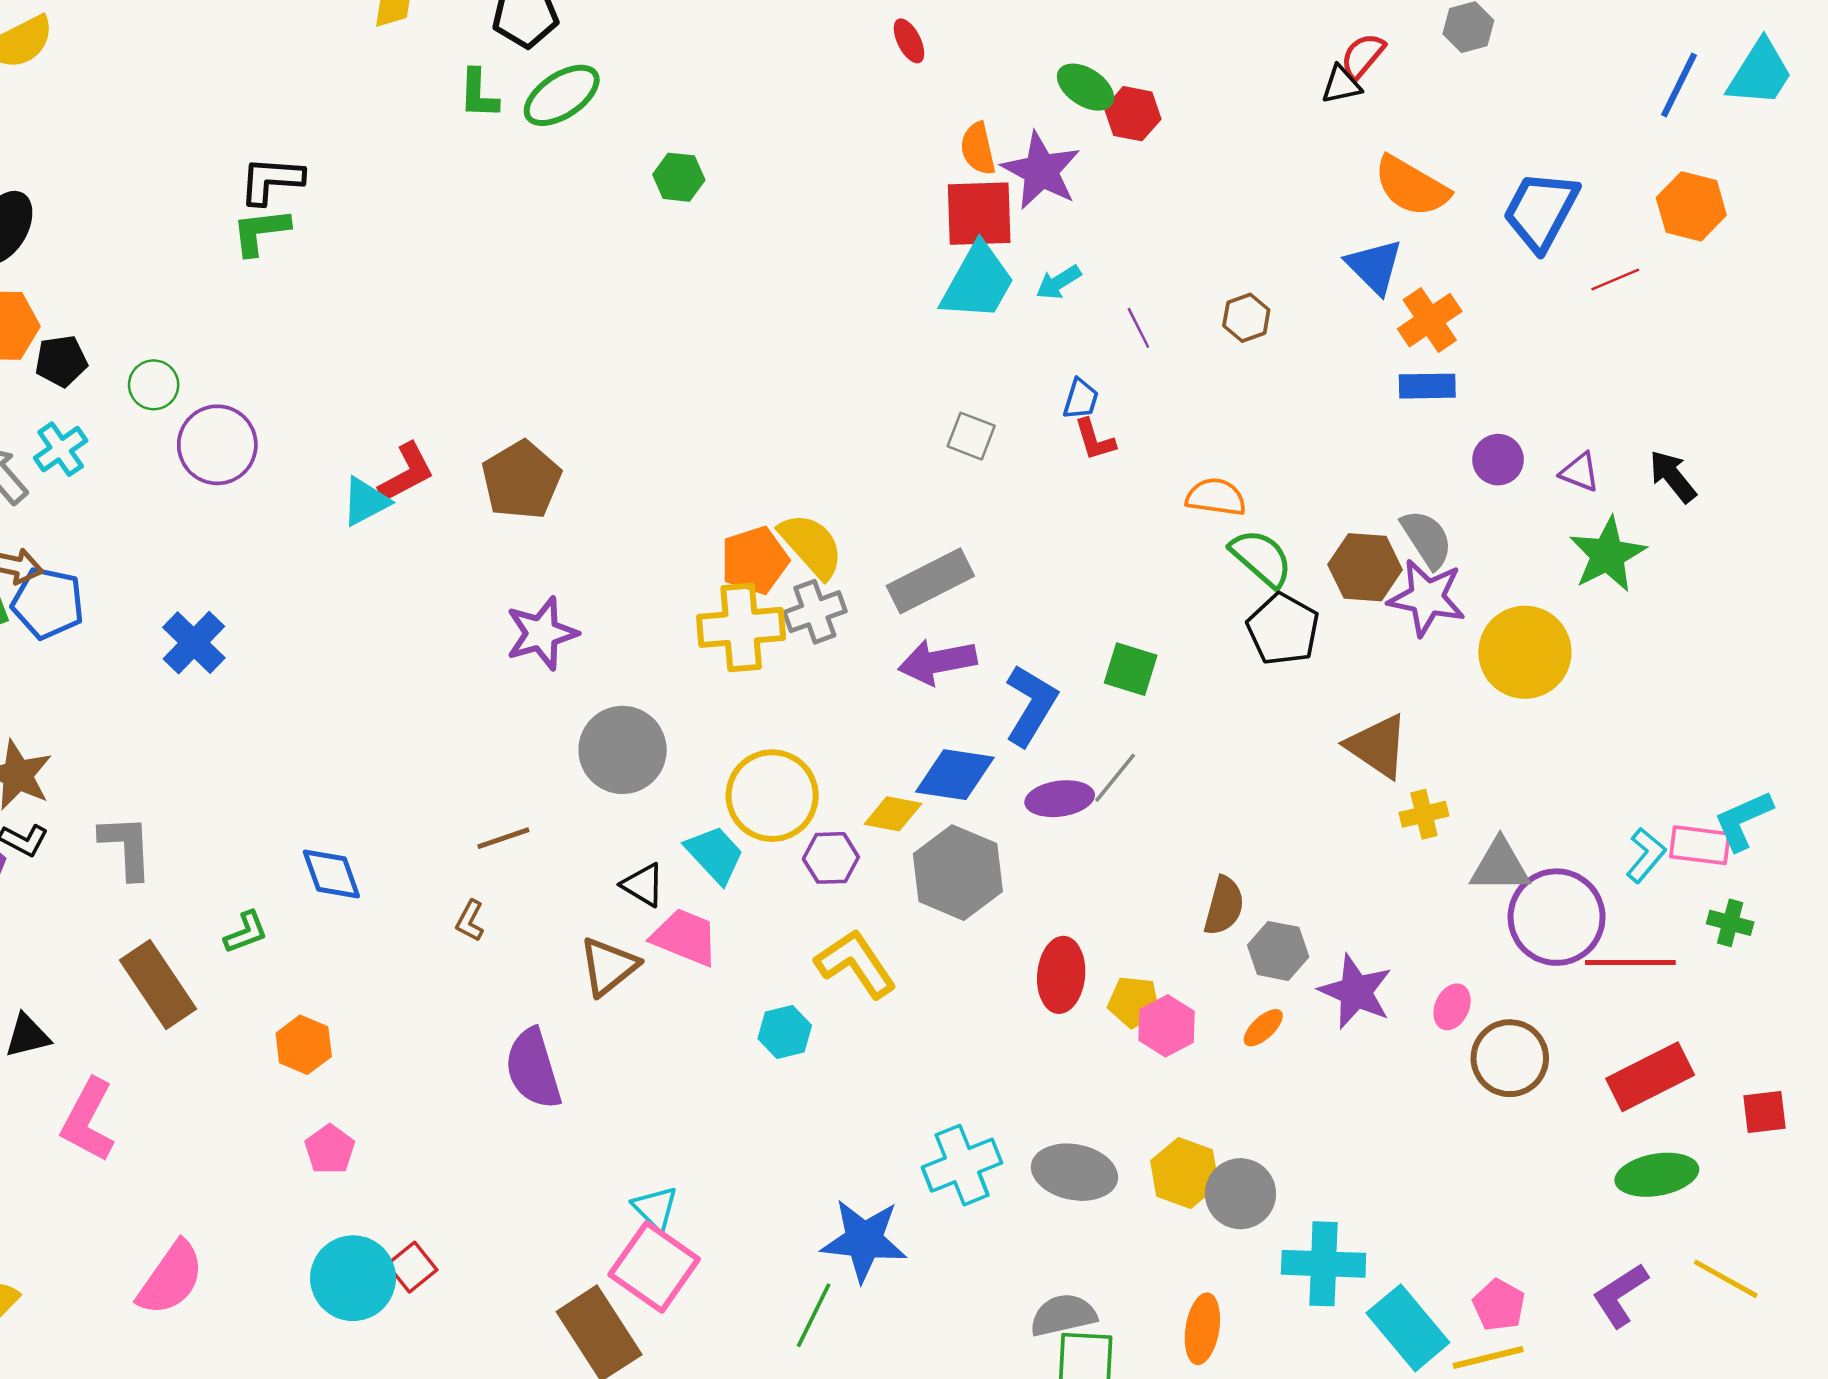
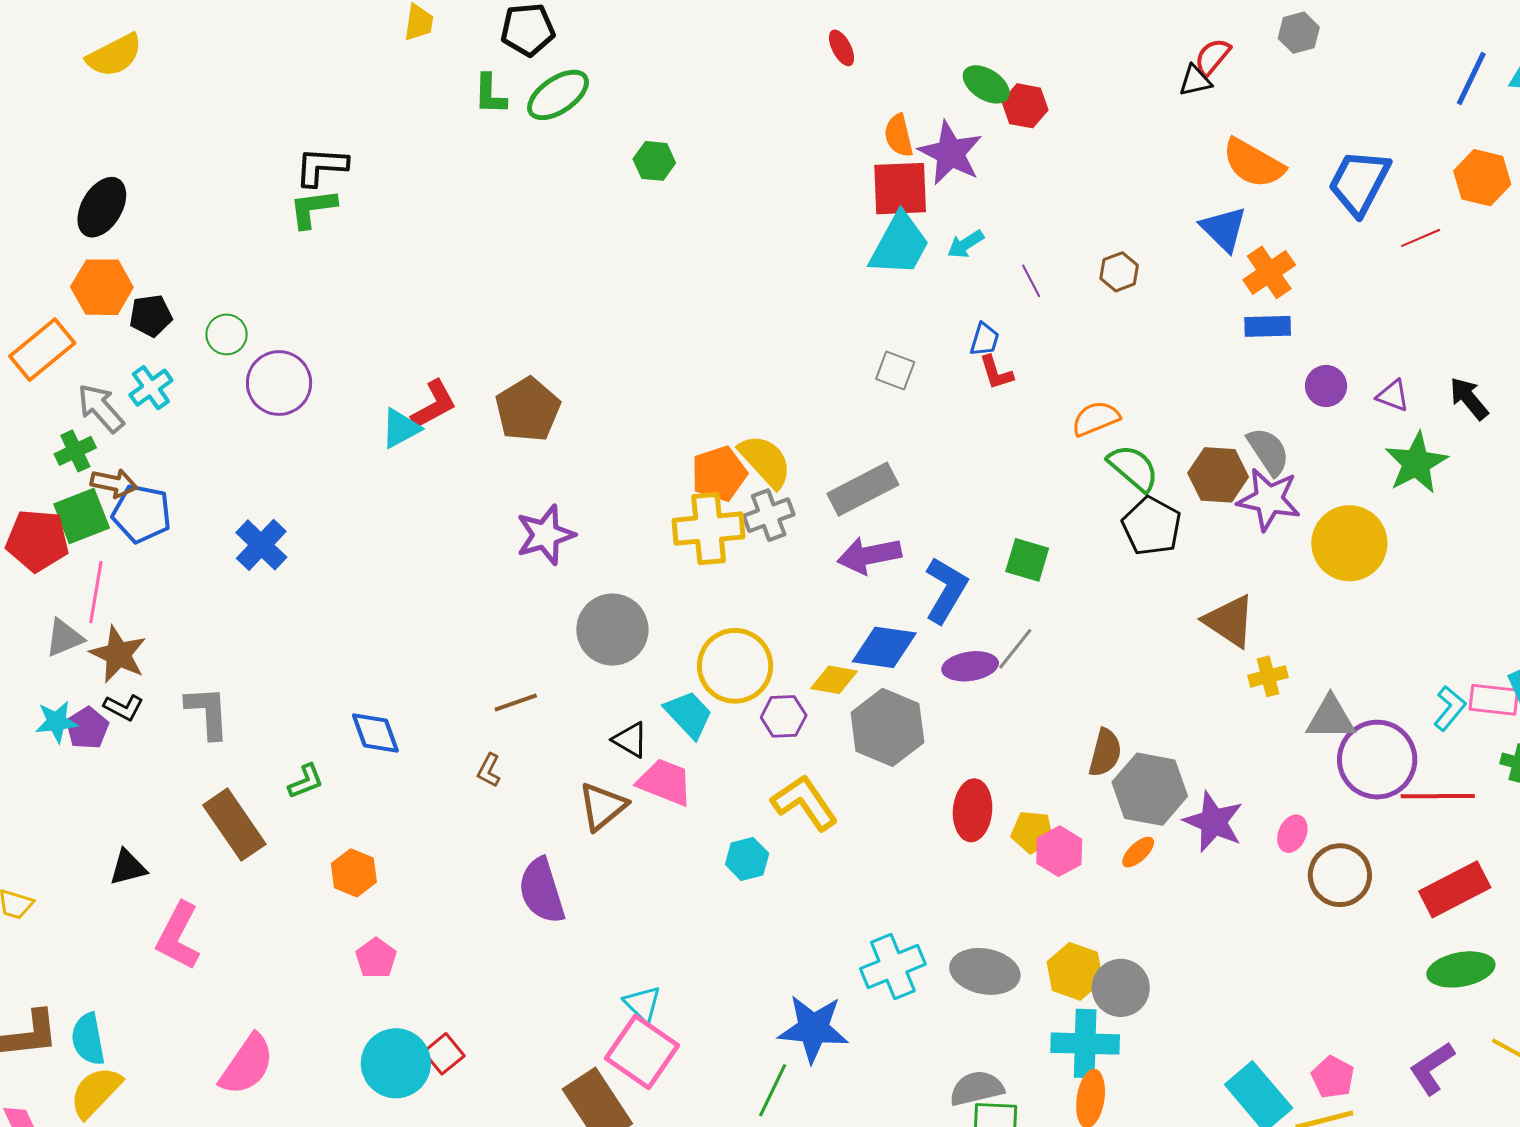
orange semicircle: (1216, 497) -> (1096, 419), turned -30
gray hexagon: (1278, 951) -> (1150, 789), size x1.5
cyan cross: (1324, 1264) -> (1085, 1044), moved

